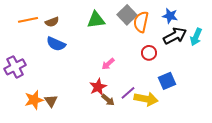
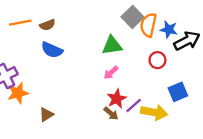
blue star: (170, 16) -> (169, 29), moved
green triangle: (96, 20) -> (112, 45), moved
red star: (98, 87) -> (117, 99), moved
orange star: (34, 100) -> (18, 93), moved
brown triangle: (51, 101) -> (46, 115), turned 32

